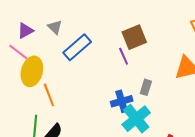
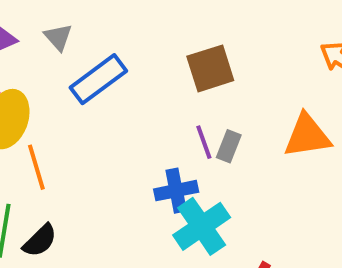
purple line: (124, 56) -> (204, 142), moved
gray rectangle: (146, 87) -> (229, 146), moved

